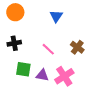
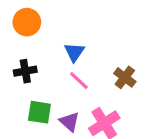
blue triangle: (56, 16) -> (74, 52), moved
purple triangle: (42, 75) -> (70, 122), turned 32

